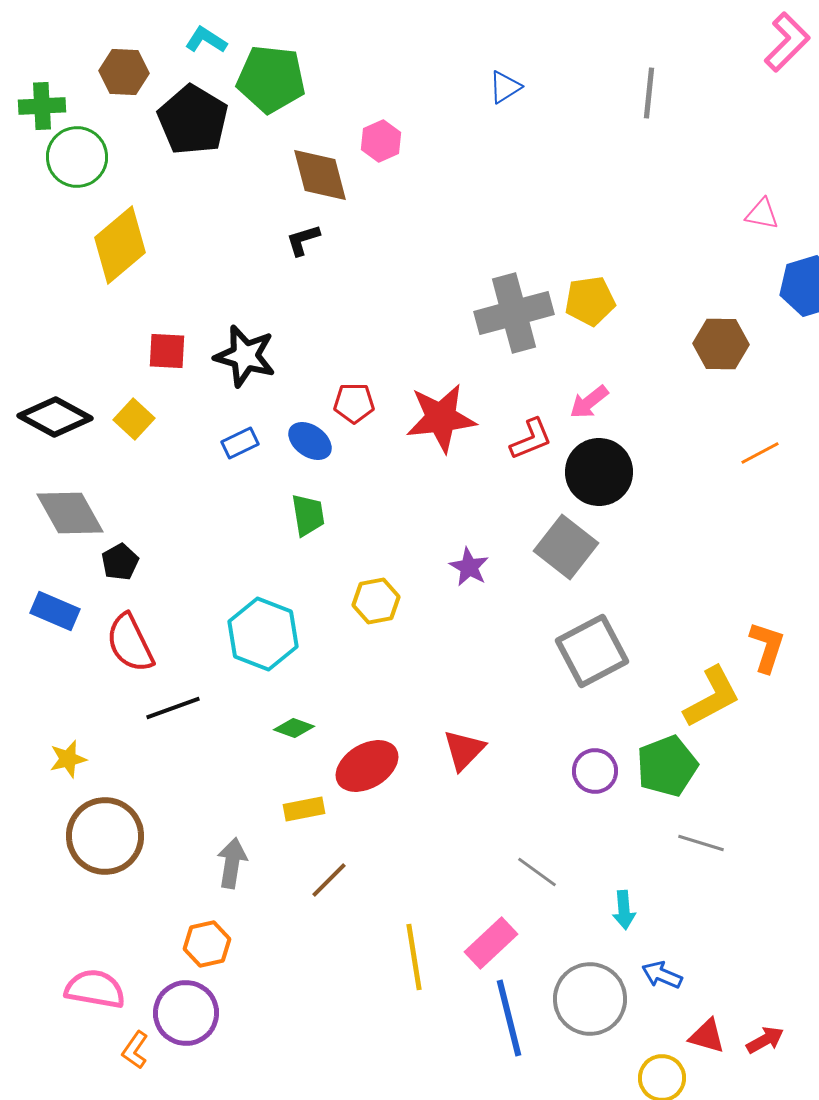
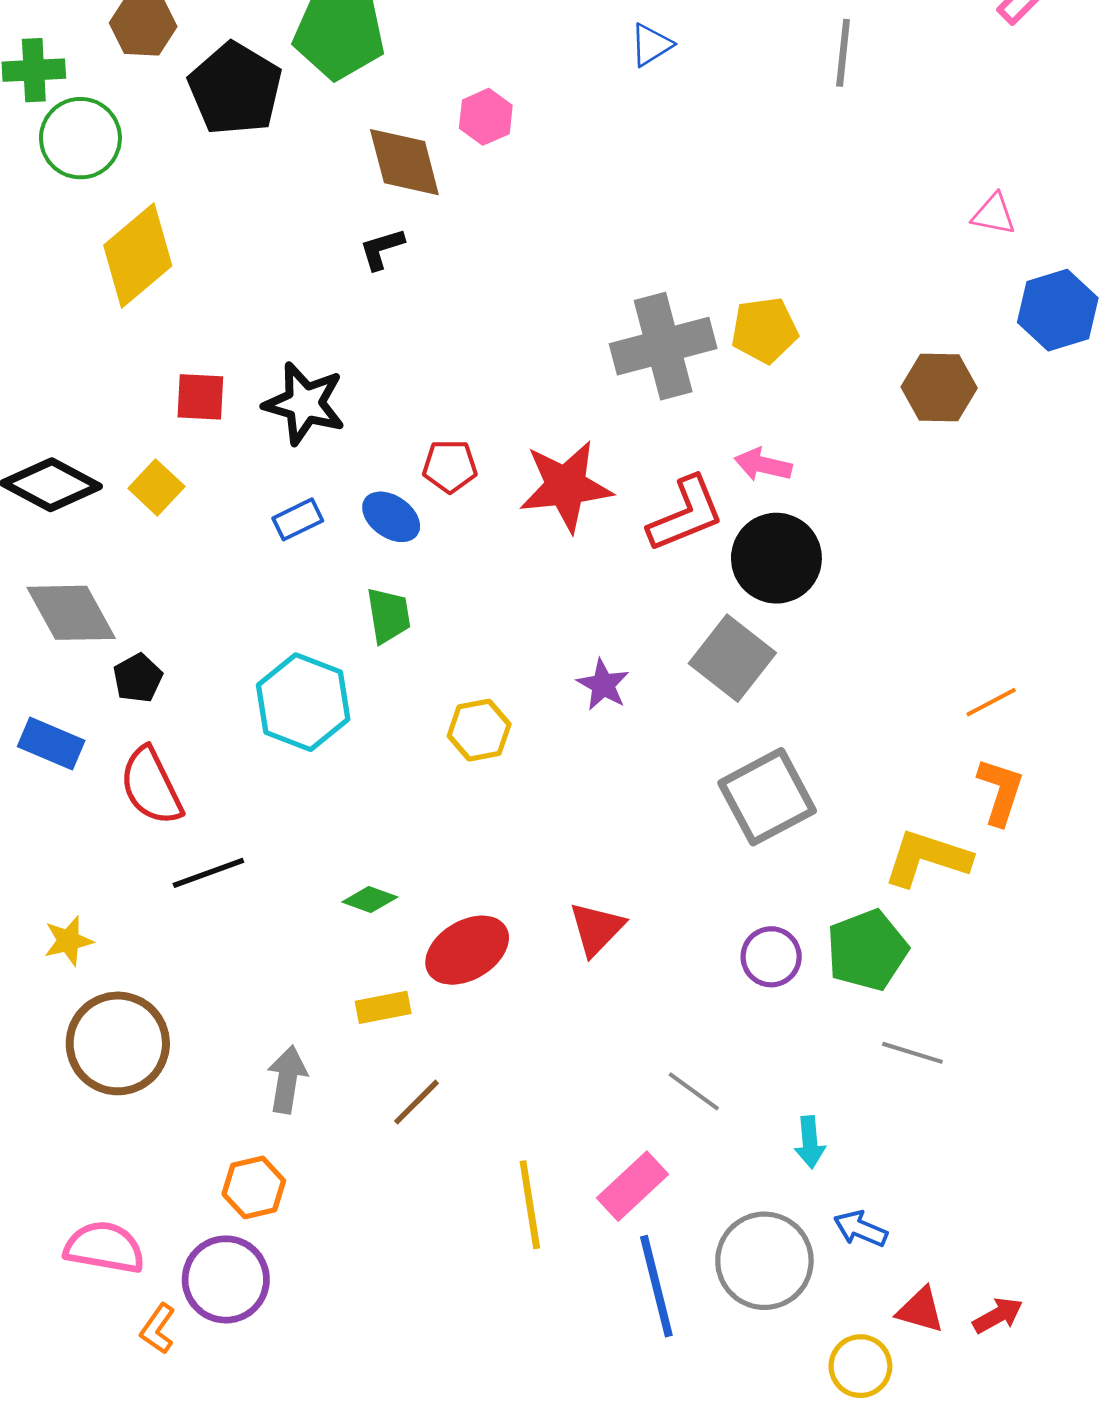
pink arrow: (589, 402) -> (763, 465), turned 51
red L-shape: (531, 439) -> (686, 514), size x1.4
orange line: (760, 453) -> (991, 702), moved
cyan hexagon: (263, 634) -> (303, 702), moved
yellow L-shape: (712, 697) -> (927, 858), turned -134

